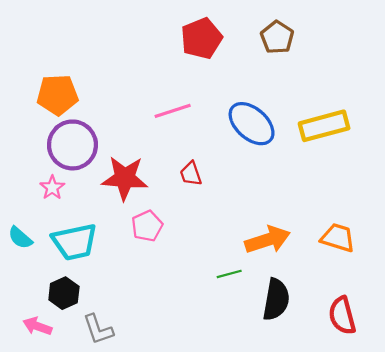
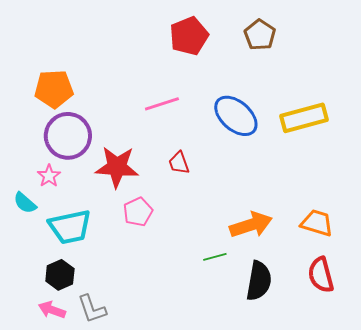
cyan semicircle: (20, 238) -> (25, 203), moved
red semicircle: (342, 316) -> (321, 275), moved
pink arrow: (37, 326) -> (52, 310), moved

